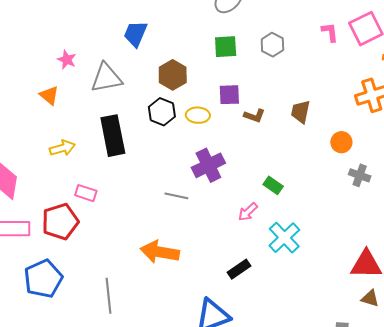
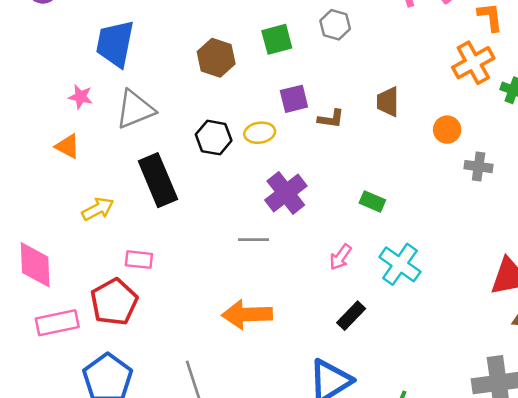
blue trapezoid: (135, 34) -> (115, 44), moved, size x1.4
brown hexagon: (173, 75) -> (216, 58), moved
pink arrow: (248, 212) -> (340, 257), moved

